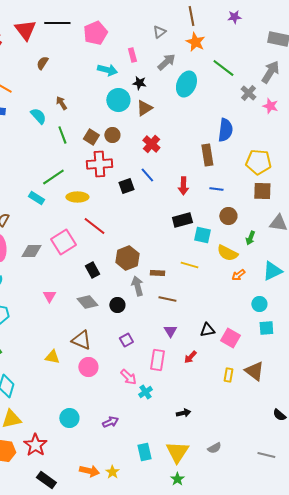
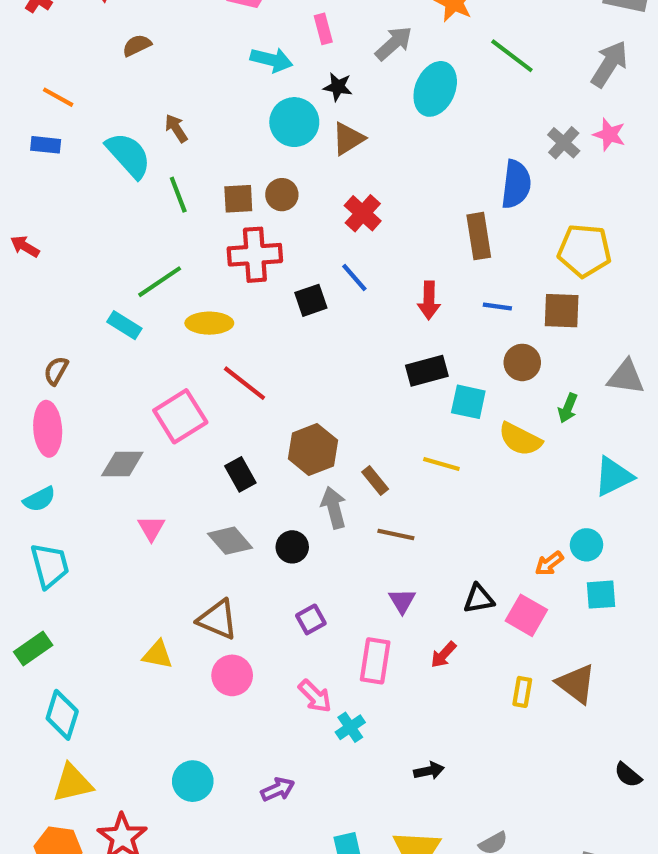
brown semicircle: (42, 63) -> (137, 45), turned 32
gray cross: (248, 93) -> (564, 143), moved
cyan semicircle: (38, 116) -> (128, 155), size x1.4
brown square: (91, 137) -> (238, 199), turned -35
brown square: (262, 191) -> (562, 311), moved
gray diamond: (31, 251) -> (122, 464), moved
brown rectangle: (157, 273) -> (375, 481), turned 48
orange arrow: (238, 275) -> (549, 563), moved

